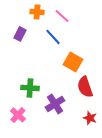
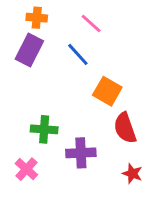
orange cross: (37, 12) -> (37, 18), moved
purple rectangle: (20, 34) -> (29, 50), size x1.5
purple cross: (55, 104) -> (81, 153), turned 30

